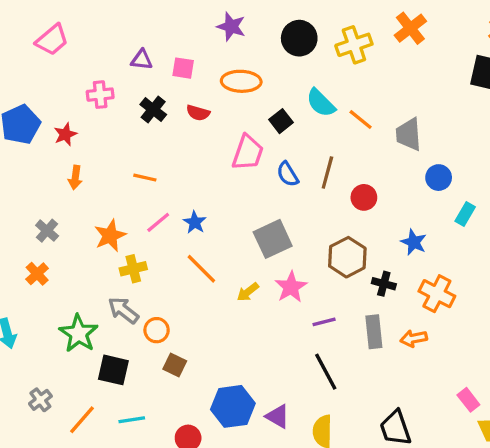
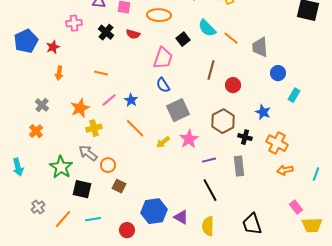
blue semicircle: (288, 174) -> (163, 85), moved
orange arrow: (414, 338) -> (285, 170), moved

